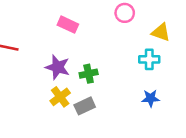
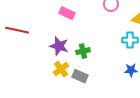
gray rectangle: (85, 106) -> (80, 76), turned 49

